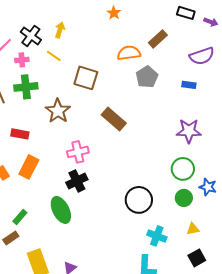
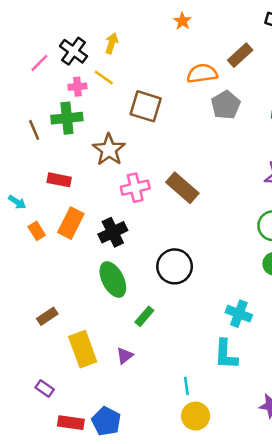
pink cross: (22, 60) -> (77, 87), moved
brown rectangle: (114, 119) -> (182, 188), moved
pink cross: (78, 152) -> (135, 188), moved
black cross: (77, 181) -> (113, 232), moved
black circle: (139, 200) -> (175, 266), moved
green rectangle: (20, 217) -> (144, 316), moved

